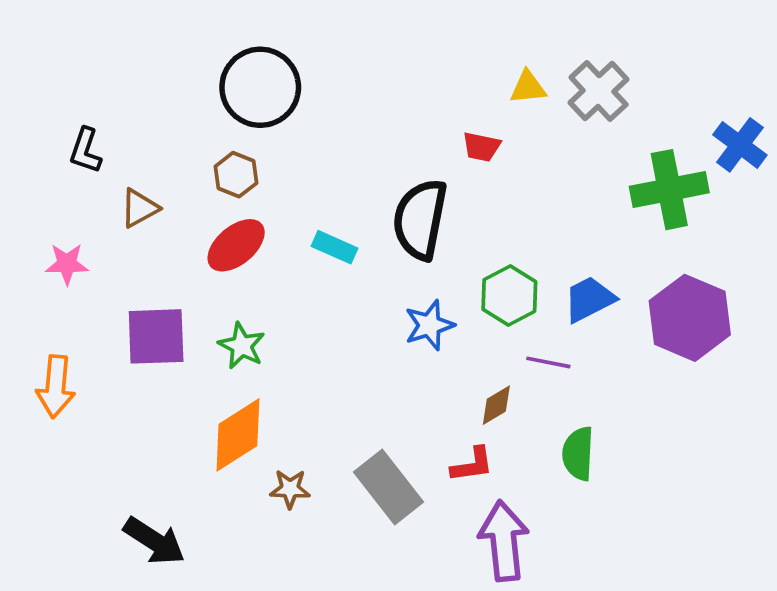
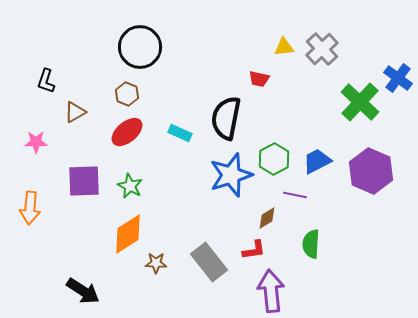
green cross: (669, 190) -> (360, 102), turned -36
blue star: (429, 325) -> (231, 175), size x1.6

